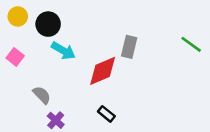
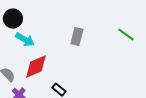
red diamond: (103, 71) -> (36, 67), moved

